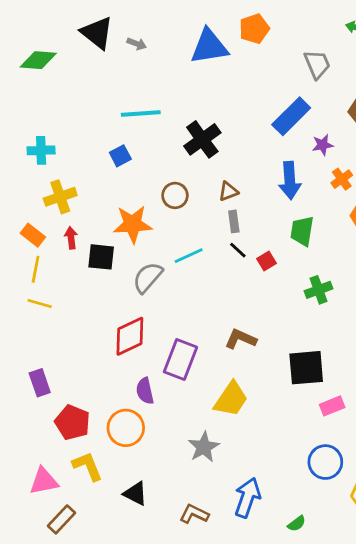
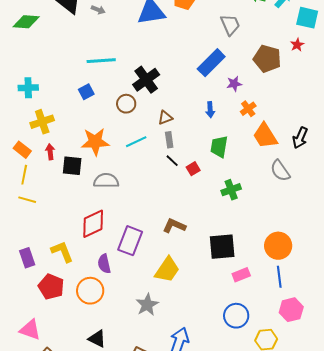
blue arrow: (290, 180) -> (210, 110), size x0.6
brown circle: (175, 195) -> (126, 104), moved
cyan line: (189, 256) -> (136, 142), moved
gray semicircle: (148, 277) -> (106, 181), turned 50
yellow L-shape: (87, 466) -> (62, 252), moved
pink triangle: (44, 481) -> (30, 330), turned 30

